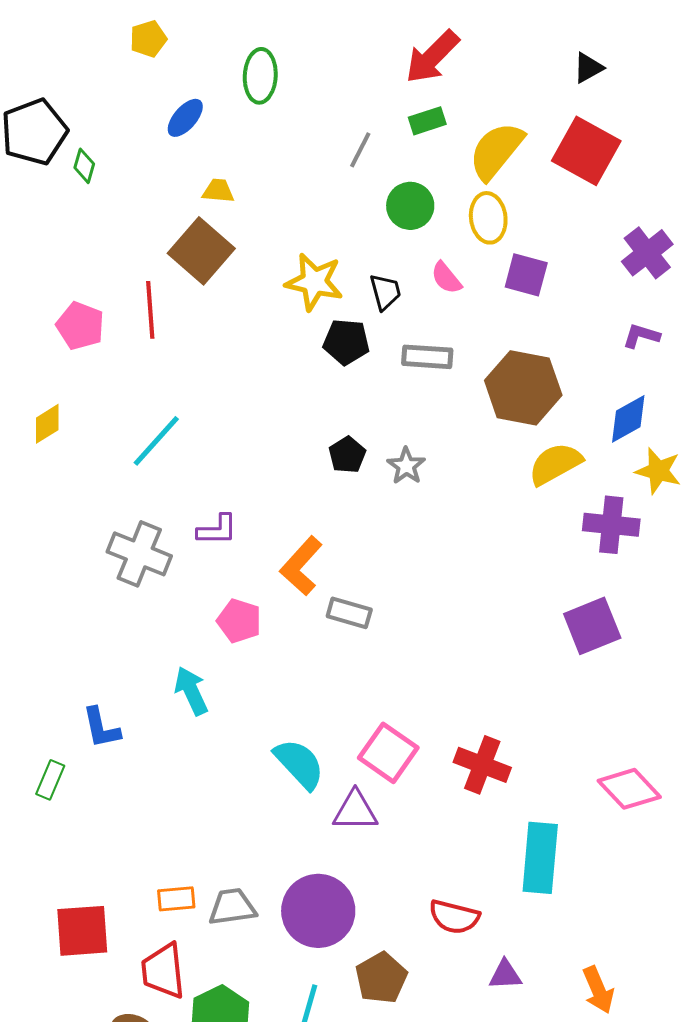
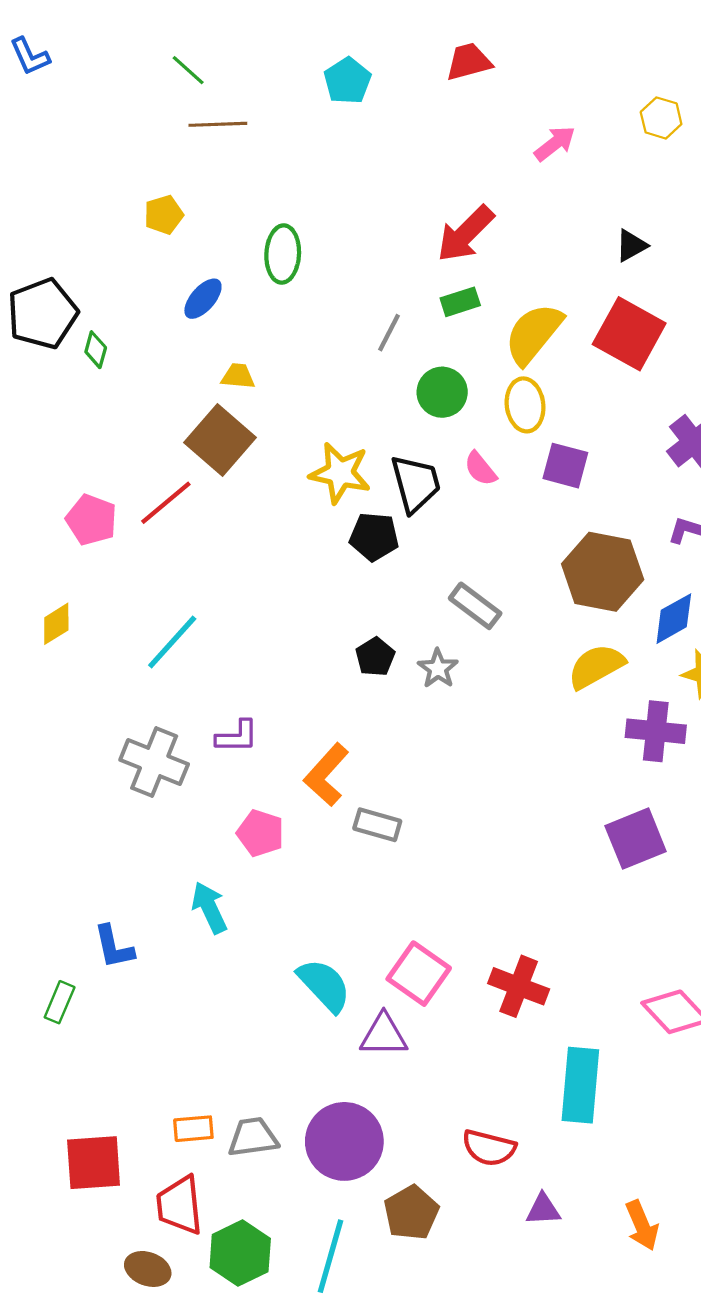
black trapezoid: (385, 292) -> (416, 484), size x1.5
red line: (150, 310) -> (166, 503), turned 54
gray rectangle: (427, 357) -> (475, 606), moved, turned 33
brown hexagon: (523, 388) -> (603, 572), moved

